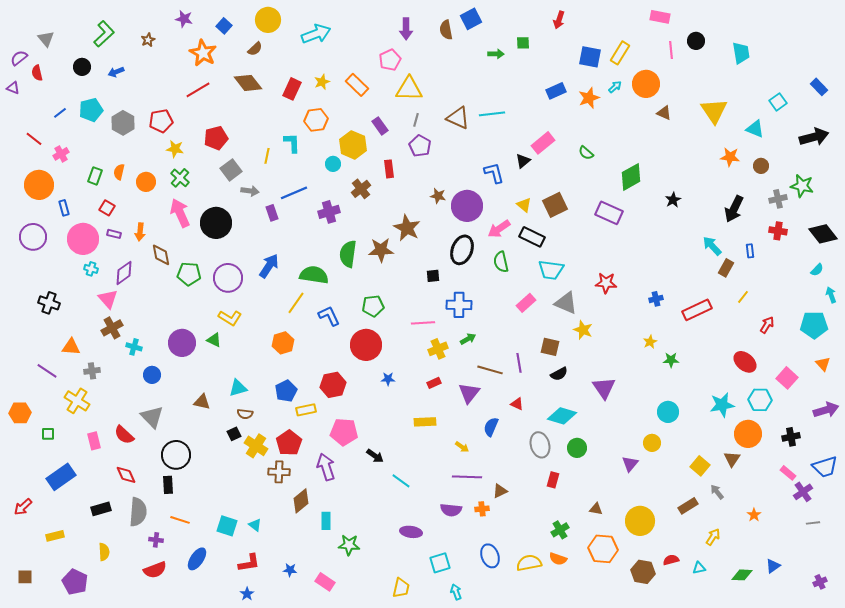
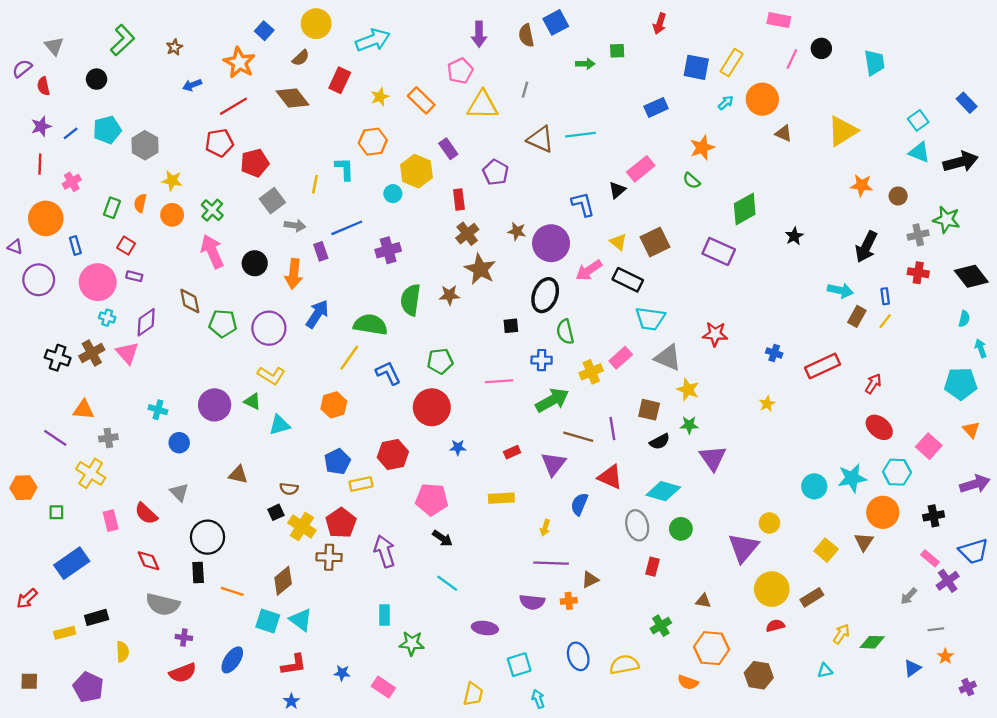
purple star: (184, 19) -> (41, 126), moved, turned -30
pink line: (671, 50) -> (792, 59), turned 30
blue arrow: (116, 72) -> (192, 85), moved
purple triangle: (13, 88) -> (15, 247), moved
red rectangle: (292, 89) -> (340, 80), moved
orange star: (589, 98) -> (702, 148), moved
yellow triangle: (714, 111) -> (843, 131), turned 32
gray line: (416, 120) -> (525, 90), moved
red pentagon: (161, 121) -> (219, 143), moved
cyan triangle: (755, 129) -> (919, 152), moved
red line: (34, 139) -> (40, 164), turned 54
yellow star: (175, 149) -> (172, 181), moved
brown cross: (361, 189) -> (467, 234), moved
black circle: (216, 223) -> (255, 263), size x0.7
orange arrow: (140, 232) -> (294, 274), moved, size x1.4
cyan arrow: (712, 246) -> (840, 290), turned 145
brown star: (381, 250) -> (450, 295), size x0.7
green semicircle: (501, 262) -> (565, 332), moved
cyan semicircle: (817, 270) -> (964, 319), turned -32
yellow line: (743, 297) -> (885, 321), moved
blue cross: (656, 299) -> (774, 353), turned 32
blue cross: (459, 305) -> (542, 360), size x0.7
red arrow: (767, 325) -> (873, 384), moved
brown cross: (112, 328) -> (92, 353), moved
green arrow: (468, 339) -> (552, 400), size x1.8
yellow cross: (438, 349) -> (591, 372), moved
green star: (671, 360) -> (689, 425), moved
cyan triangle: (238, 388) -> (280, 425), moved
red triangle: (517, 404) -> (610, 477), size x1.6
cyan circle: (668, 412) -> (814, 486), moved
gray triangle: (152, 417) -> (179, 492), size x0.7
pink pentagon: (344, 432) -> (432, 499), moved
yellow arrow: (462, 447) -> (545, 528), turned 72
purple triangle: (630, 464) -> (743, 548), size x1.6
cyan line: (401, 481) -> (447, 583), moved
gray arrow: (717, 492) -> (909, 596), moved, turned -98
brown diamond: (301, 501) -> (283, 581), moved
black rectangle: (101, 509) -> (97, 617), moved
gray semicircle: (138, 512) -> (163, 604), turned 100
orange star: (754, 515) -> (945, 656), moved
orange line: (180, 520) -> (232, 591), moved
yellow circle: (640, 521) -> (772, 589), moved
gray line: (813, 523) -> (936, 629), moved
cyan triangle: (255, 525) -> (301, 620), size x1.5
orange semicircle: (558, 559) -> (688, 682), moved
red semicircle: (671, 560) -> (775, 626), moved
green diamond: (742, 575) -> (872, 642), moved

